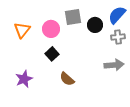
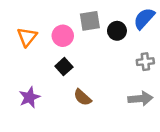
gray cross: (118, 37) -> (145, 62), moved
gray arrow: (114, 65) -> (140, 99), moved

